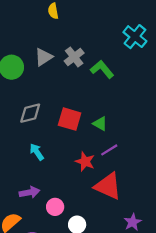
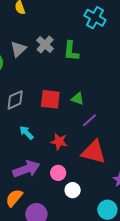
green L-shape: (102, 69) -> (71, 51), turned -125
red star: (85, 162) -> (59, 142), moved
purple arrow: (30, 192) -> (26, 169), size x1.5
pink circle: (55, 207) -> (58, 173), moved

